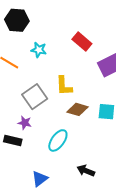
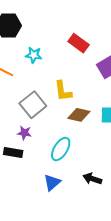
blue triangle: (40, 179) -> (52, 182), moved

